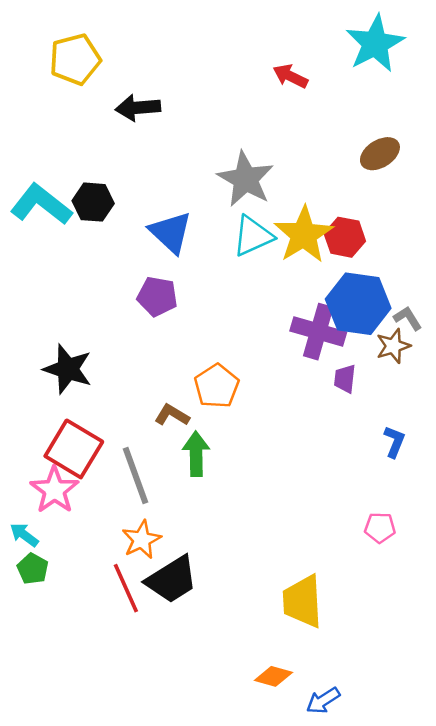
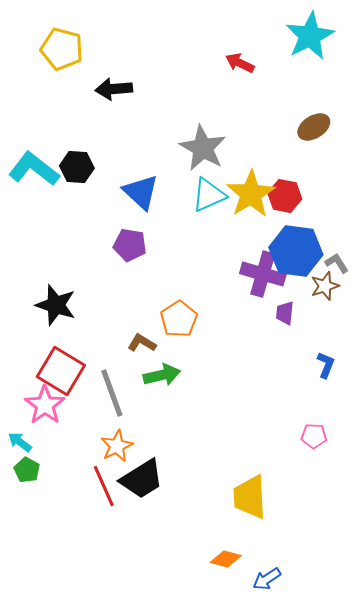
yellow pentagon: (75, 59) -> (62, 49), turned 30
green arrow: (196, 454) -> (162, 375), turned 78

